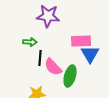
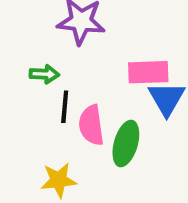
pink semicircle: (53, 67) -> (91, 125), turned 36

